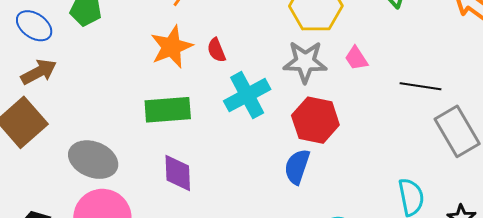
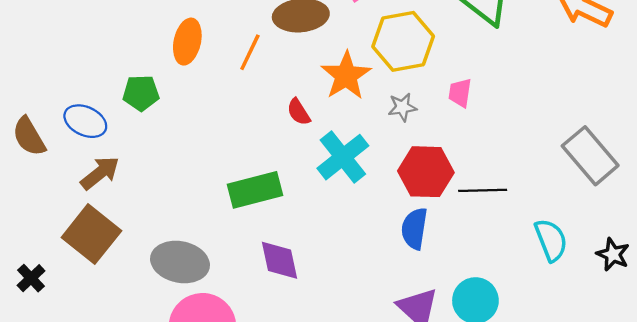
orange star: (172, 47) -> (346, 76), moved
pink trapezoid: (356, 58) -> (460, 93), turned 52
gray star: (305, 62) -> (402, 107), size x0.6
black line: (420, 86) -> (483, 190), moved

